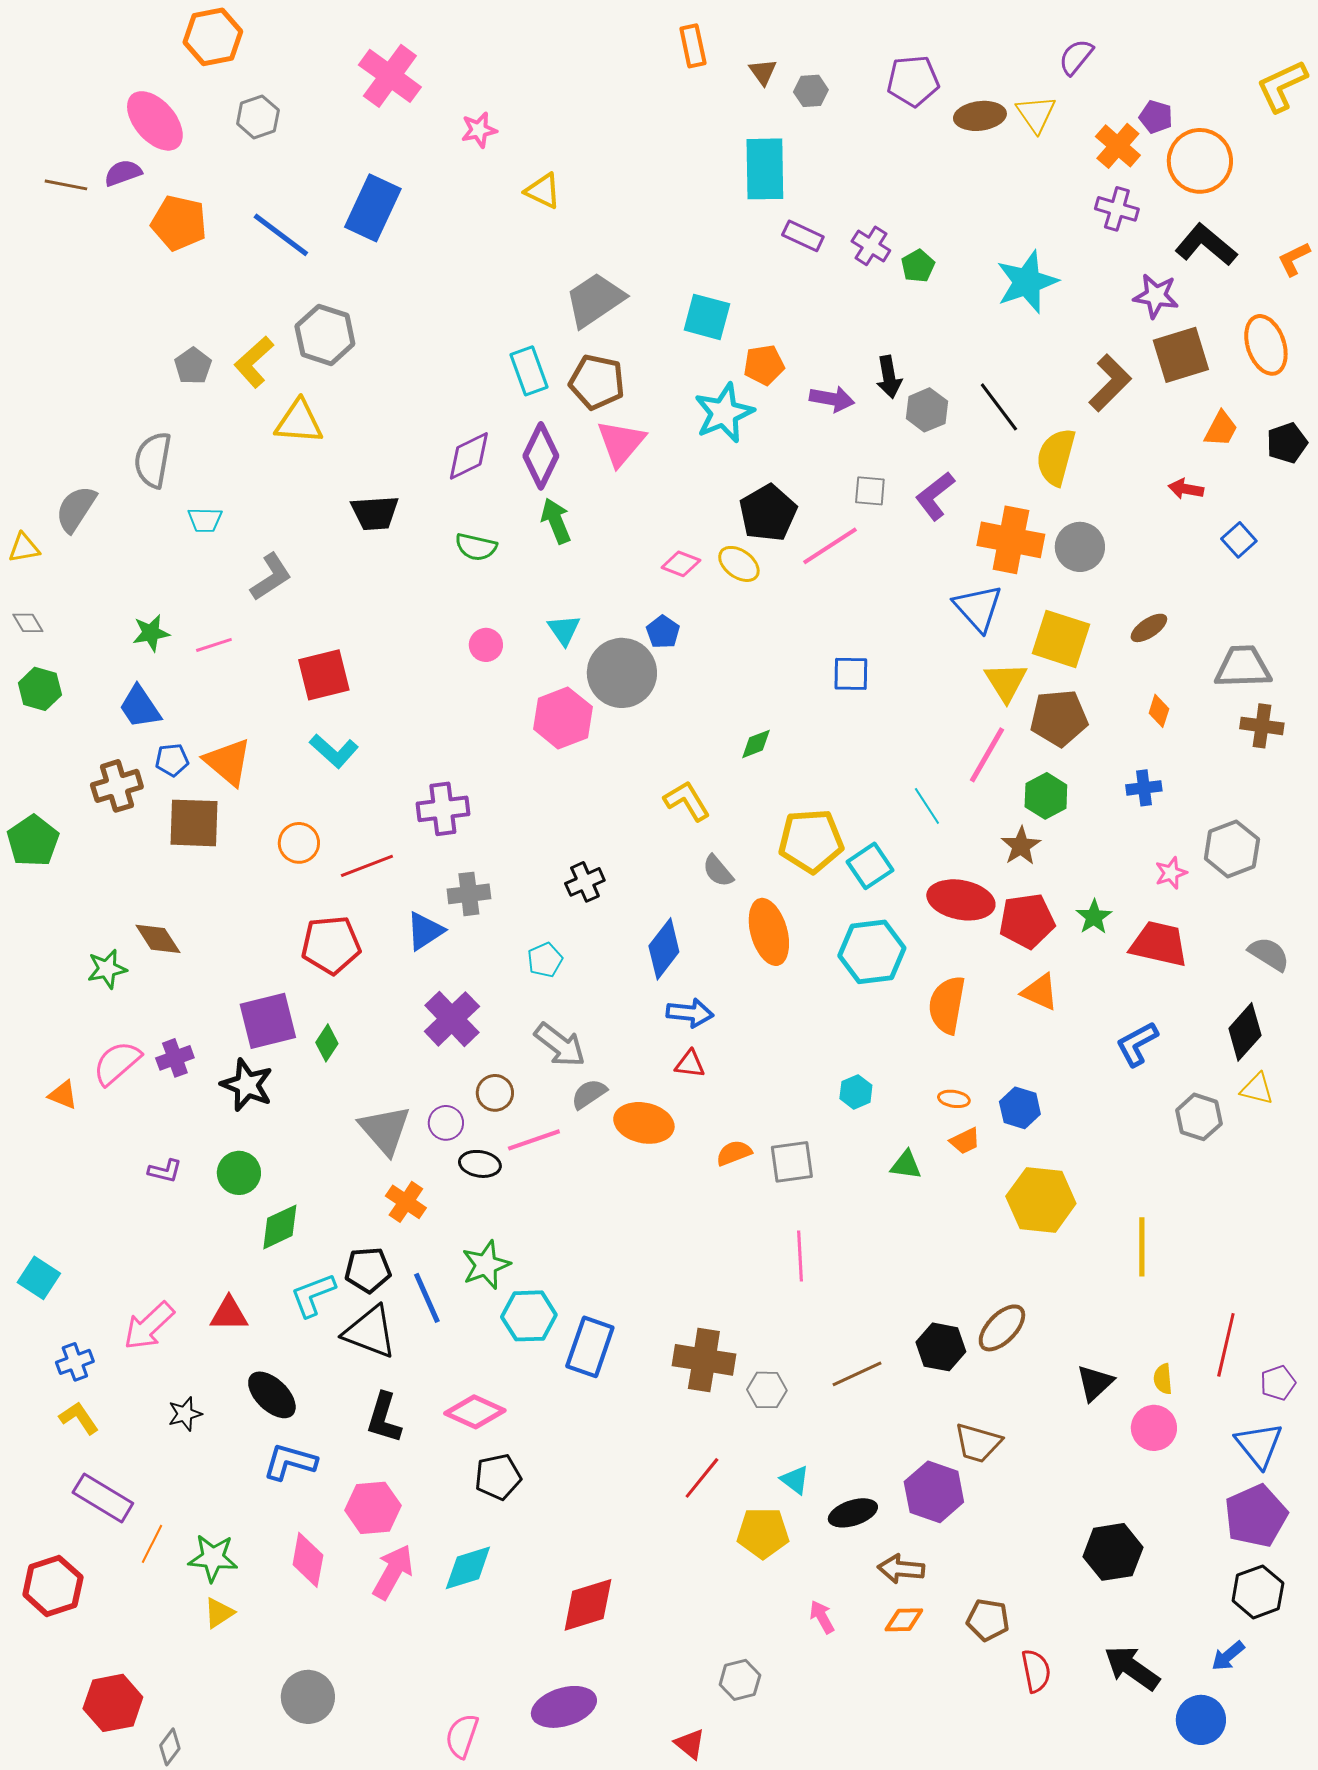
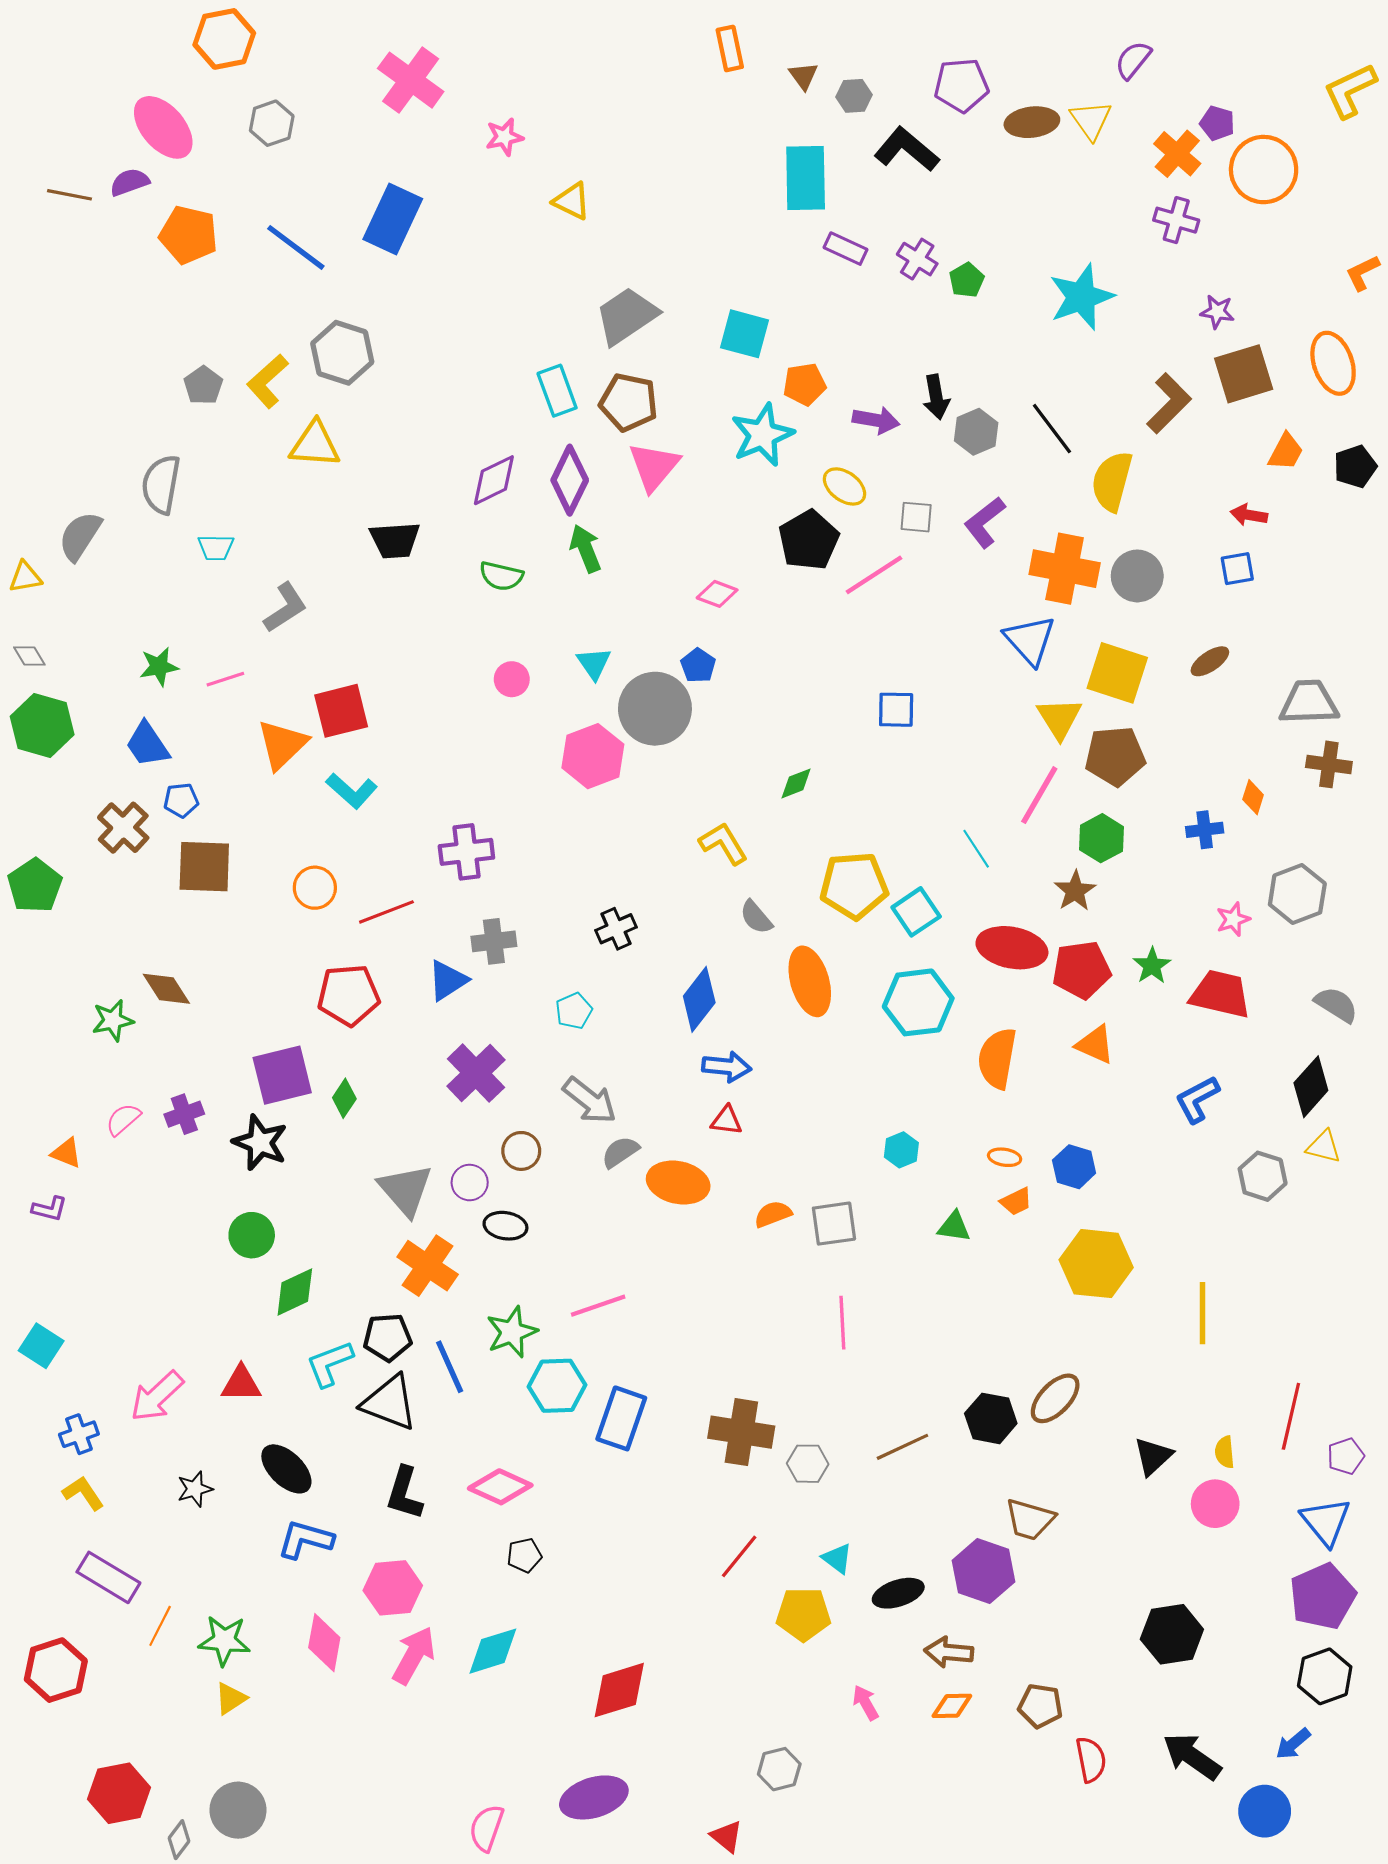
black L-shape: (1206, 245) -> (907, 150), moved
purple star: (1156, 296) -> (1217, 312), size x0.7
blue square: (1239, 540) -> (1237, 569), moved, turned 32
yellow ellipse: (739, 564) -> (845, 486), moved
green hexagon: (40, 689) -> (42, 726), size x1.4
orange diamond: (1159, 711) -> (1253, 797), moved
orange triangle: (228, 762) -> (282, 744), moved, turned 36
brown cross: (117, 786) -> (123, 828), turned -30
pink semicircle: (117, 1063) -> (123, 1119), size x0.7
pink line: (534, 1140) -> (598, 1306), moved
purple L-shape: (165, 1171) -> (49, 1209), moved
orange cross: (406, 1202) -> (428, 1266), size x1.4
black pentagon: (498, 1477) -> (524, 1555), size x0.7
gray circle: (308, 1697) -> (238, 1810), moved

